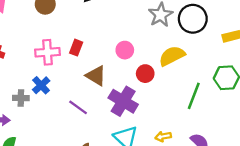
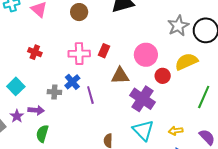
pink circle: (125, 50) -> (146, 55), size x1.5
brown triangle: (96, 76) -> (120, 76), turned -36
purple line: (78, 107) -> (90, 95), moved, turned 36

